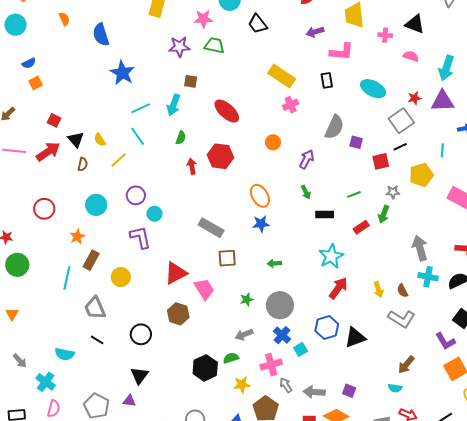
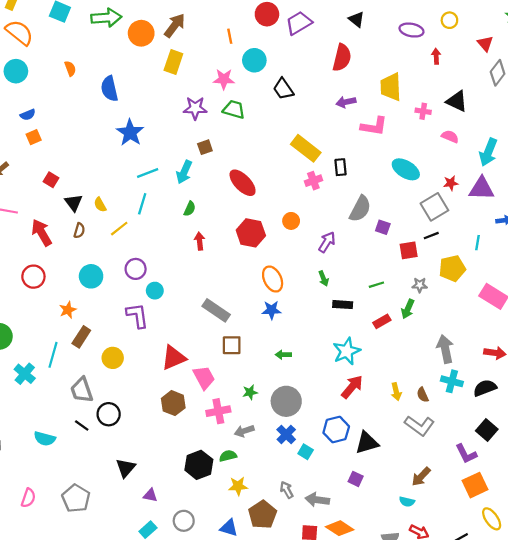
black rectangle: (327, 80) -> (340, 167), moved
brown square: (191, 81) -> (205, 147), turned -32
cyan line: (138, 136) -> (142, 204), turned 48
red arrow: (48, 152) -> (42, 233), moved, turned -90
red hexagon: (220, 156) -> (251, 233), moved
black circle: (141, 334) -> (109, 414), moved
cyan square: (301, 349) -> (306, 452), turned -32
pink cross: (271, 365) -> (218, 411), moved
cyan cross: (46, 382) -> (25, 374), moved
purple square: (349, 391) -> (356, 479), moved
purple triangle: (129, 401) -> (150, 495), moved

